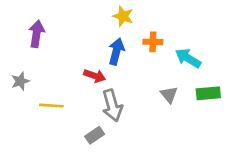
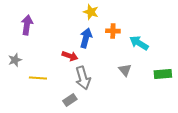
green rectangle: (208, 93) -> (163, 74), moved

